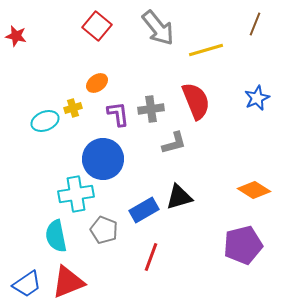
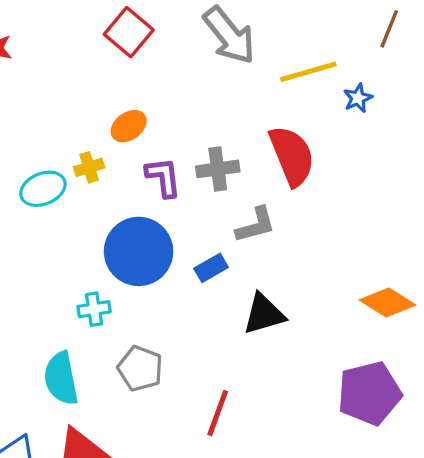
blue star: (257, 98) -> (358, 98), moved, size x0.7
cyan cross: (76, 194) -> (94, 309), size x0.6
blue rectangle: (144, 210) -> (211, 268), moved, size x0.7

